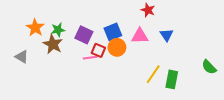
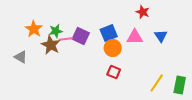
red square: (98, 50) -> (114, 72), moved
pink line: (90, 58) -> (66, 39), moved
yellow line: (153, 74) -> (157, 83), moved
green rectangle: (172, 79) -> (180, 85), moved

